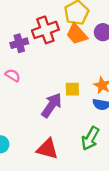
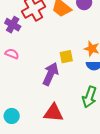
purple cross: (19, 43) -> (13, 25), turned -35

